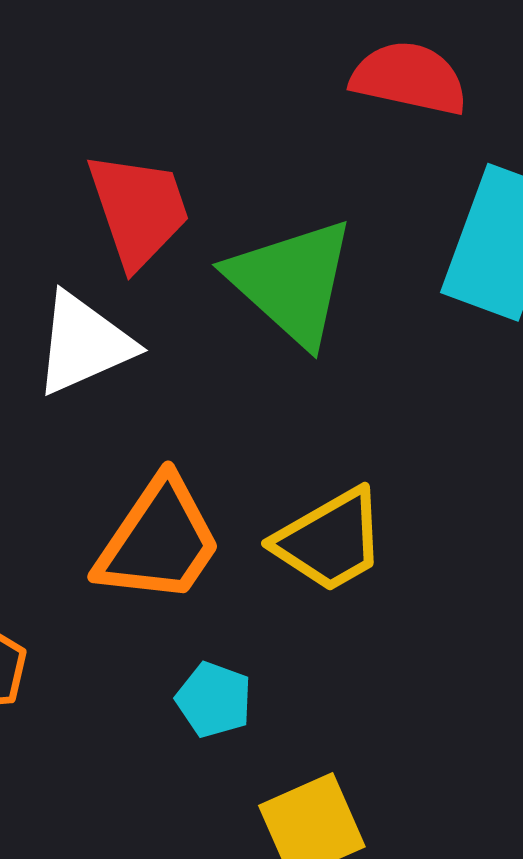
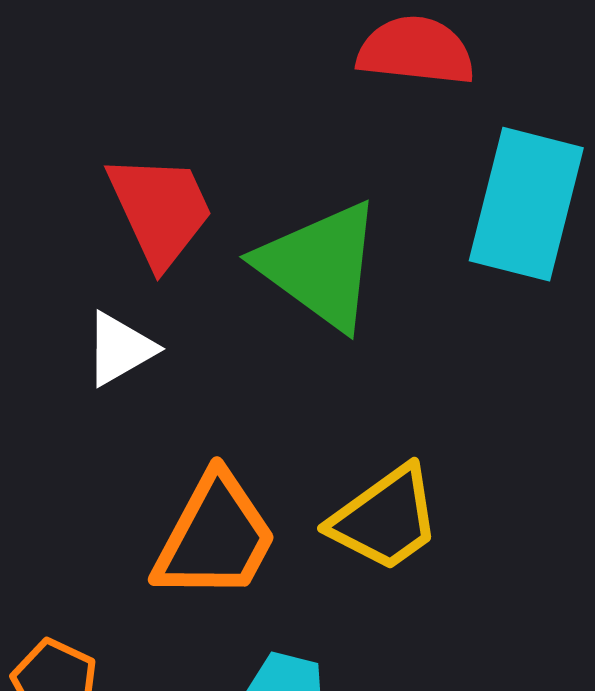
white triangle: (84, 344) -> (120, 349), size x0.7

